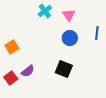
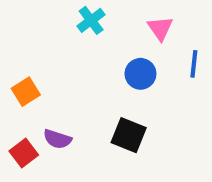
pink triangle: (69, 15) -> (160, 28), moved
purple semicircle: (28, 71) -> (57, 139), turned 56

